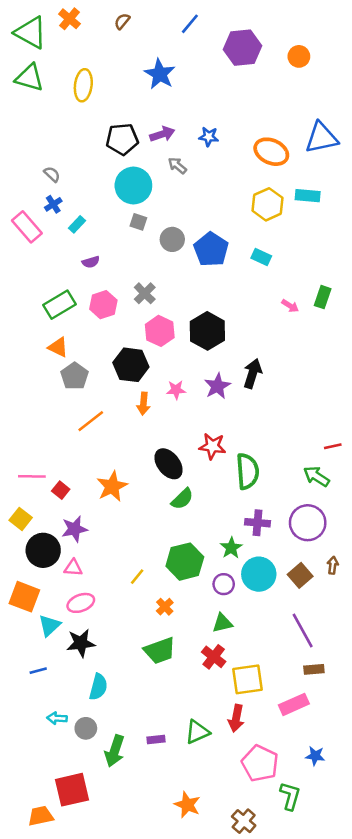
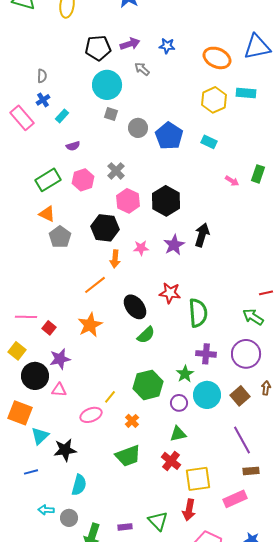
gray semicircle: (52, 174) -> (42, 76), turned 48
orange line: (91, 421) -> (95, 285), moved
pink ellipse: (81, 603) -> (91, 415), moved
green triangle: (197, 732) -> (158, 521), turned -50

